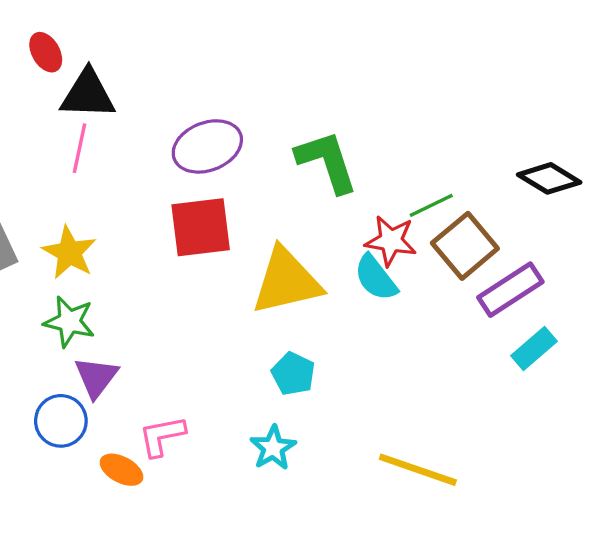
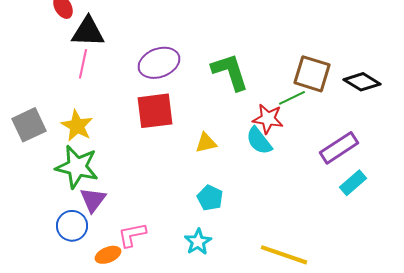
brown square: (465, 246) -> (312, 74), moved, turned -33
yellow triangle: (286, 281) -> (206, 143), size x0.5
green star: (69, 322) -> (77, 167), size x1.4
orange ellipse: (121, 470) -> (108, 255), turned -50

